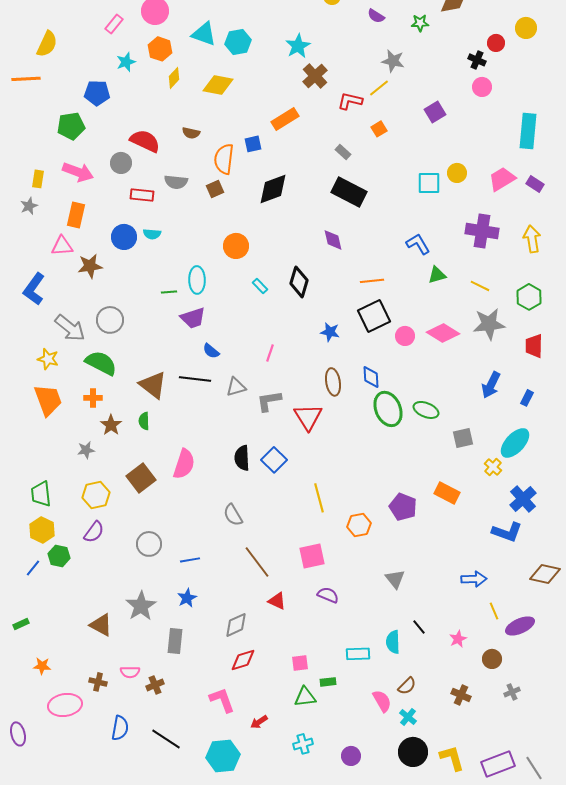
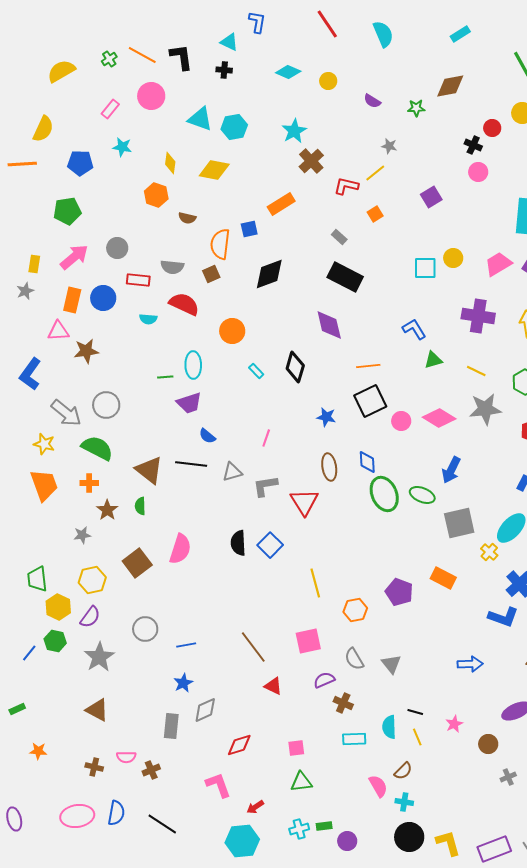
orange hexagon: (160, 49) -> (156, 195), moved
gray star: (393, 61) -> (389, 146), size x0.7
cyan star: (126, 62) -> (122, 147), turned 30
yellow diamond: (174, 78) -> (170, 163), turned -35
blue pentagon: (97, 93) -> (80, 163), moved
red semicircle: (145, 141) -> (184, 304), moved
pink arrow: (78, 172) -> (74, 257), turned -60
blue circle: (124, 237) -> (103, 298), moved
purple diamond: (333, 240) -> (329, 325), size x1.4
blue arrow: (491, 385) -> (451, 470), moved
gray square: (463, 438) -> (459, 523), size x1.5
gray semicircle: (233, 515) -> (354, 659), moved
yellow hexagon: (42, 530) -> (58, 607), moved
purple semicircle: (328, 595) -> (324, 680), turned -45
gray star: (141, 606) -> (99, 657), moved
yellow line: (494, 611) -> (417, 737), moved
gray diamond: (236, 625) -> (205, 710), moved
black line: (419, 627) -> (415, 712), turned -35
green rectangle: (328, 682) -> (324, 826), moved
brown cross: (461, 695) -> (343, 703), moved
pink ellipse: (65, 705) -> (77, 816), moved
cyan cross: (408, 717) -> (404, 802), turned -30
cyan hexagon: (223, 756) -> (242, 841), moved

